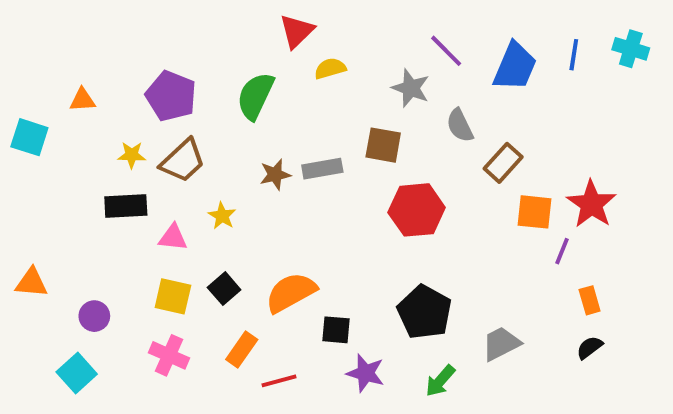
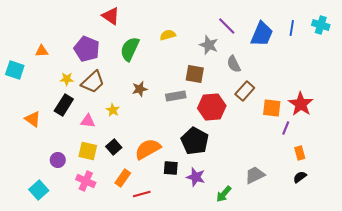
red triangle: (297, 31) -> (111, 16), moved, turned -42
brown rectangle: (503, 163) -> (245, 91), moved
gray rectangle: (322, 169) -> (176, 96), moved
black rectangle: (126, 206) -> (64, 105), turned -55
orange triangle: (31, 283) -> (33, 119), moved, turned 30
black pentagon: (424, 312) -> (195, 141), moved
purple circle: (94, 316) -> (58, 160), moved
purple star: (366, 373) -> (196, 177), moved

